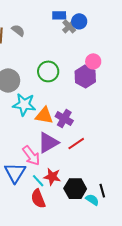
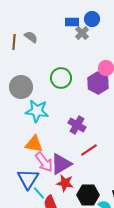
blue circle: (79, 21) -> (92, 19), moved
orange triangle: (44, 116) -> (34, 144), moved
purple triangle: (48, 143) -> (61, 164), moved
cyan line: (38, 181) -> (39, 193), moved

